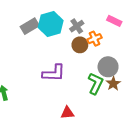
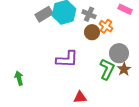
gray cross: (77, 26) -> (89, 14), turned -32
orange cross: (94, 39) -> (106, 26), turned -32

